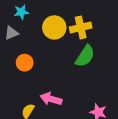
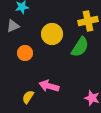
yellow circle: (54, 27) -> (52, 34), moved
yellow cross: (81, 27) -> (88, 21), moved

